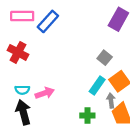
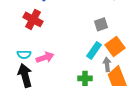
red cross: (18, 52) -> (33, 19), moved
gray square: (105, 58) -> (101, 24), turned 32

